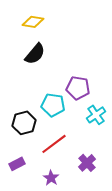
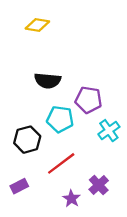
black semicircle: (35, 54) -> (48, 81), moved, turned 55
purple star: (51, 178) -> (71, 199), moved

